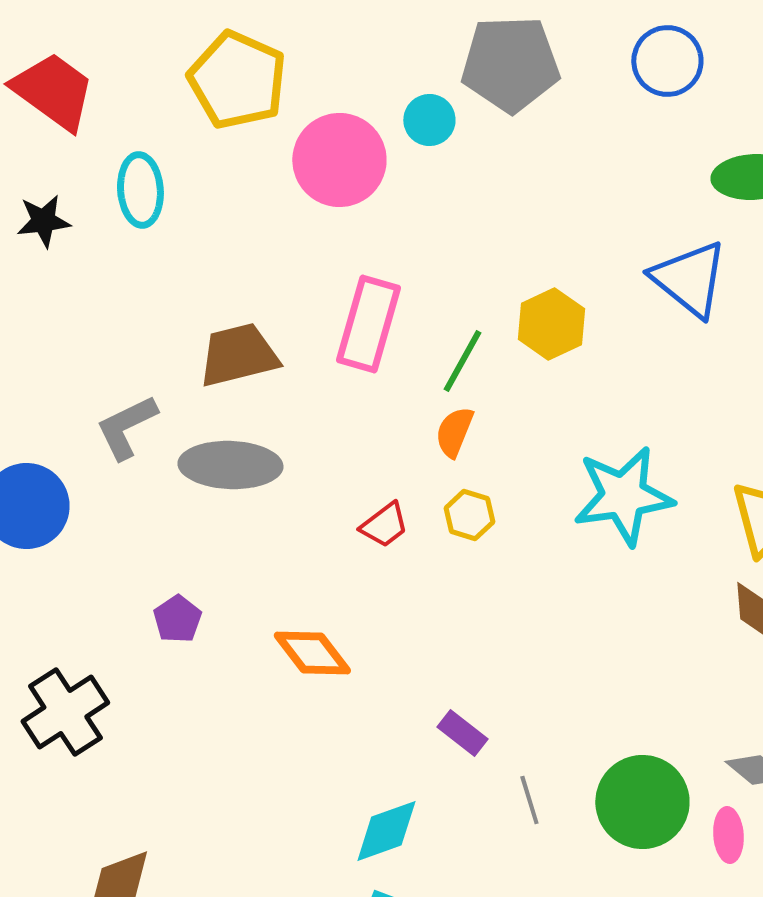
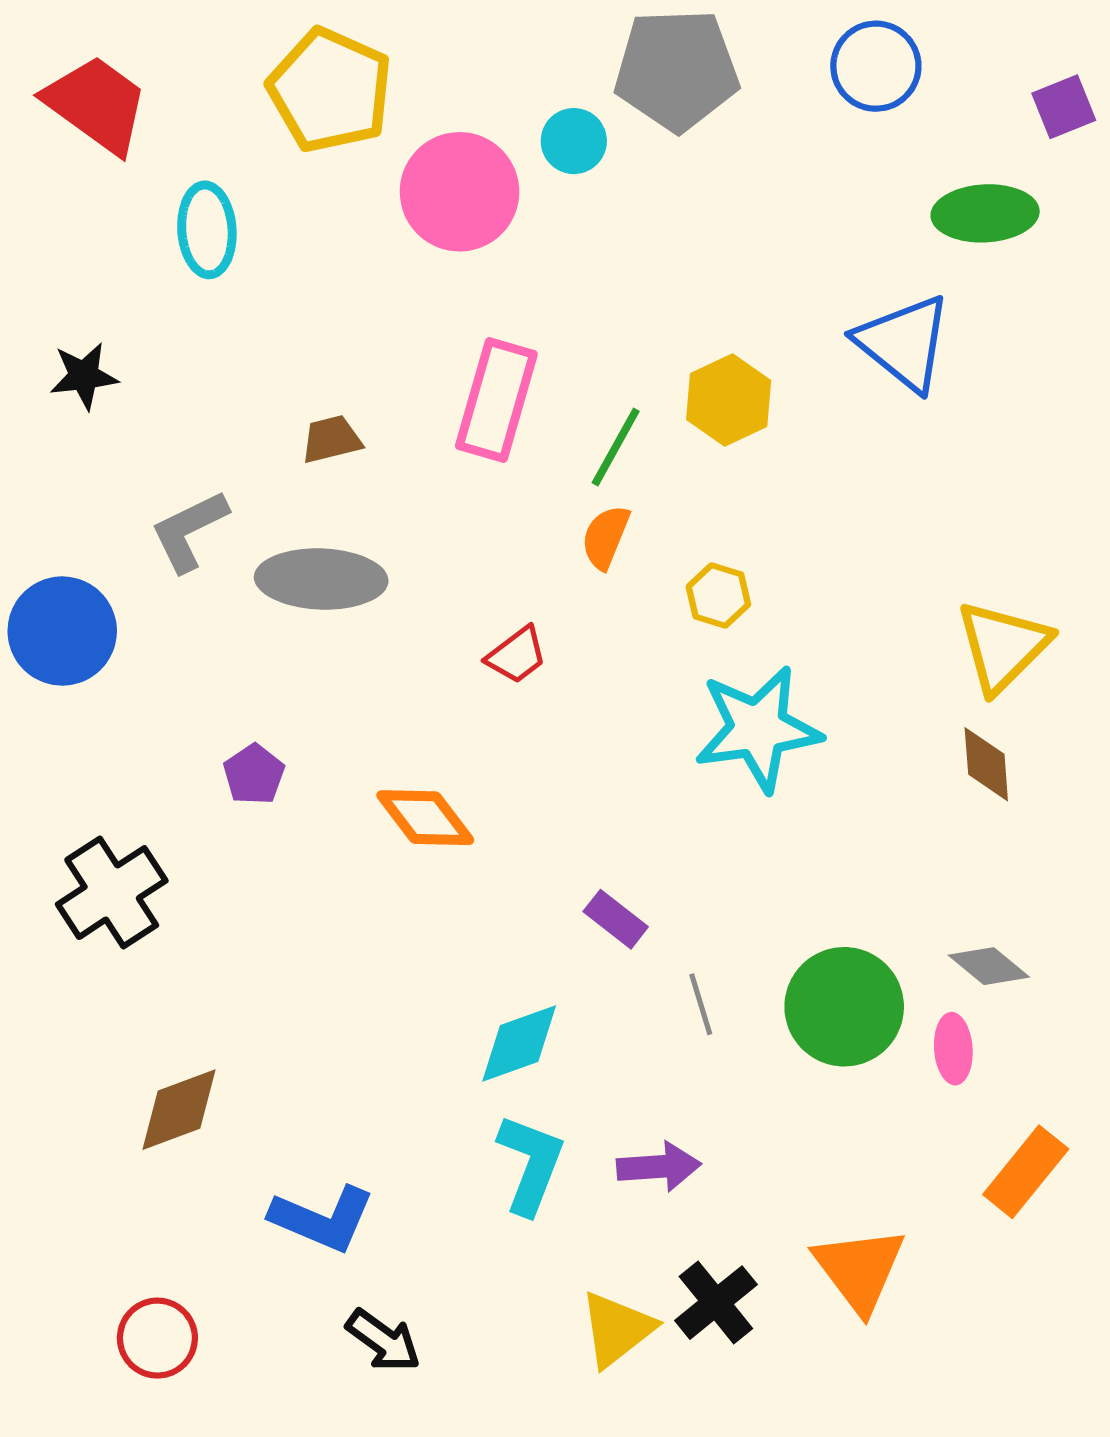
black star: (43, 221) -> (84, 376), moved
brown trapezoid: (238, 355) -> (331, 439), size x0.6
cyan star: (623, 496) -> (758, 729), moved
yellow hexagon: (469, 515) -> (718, 595), moved

